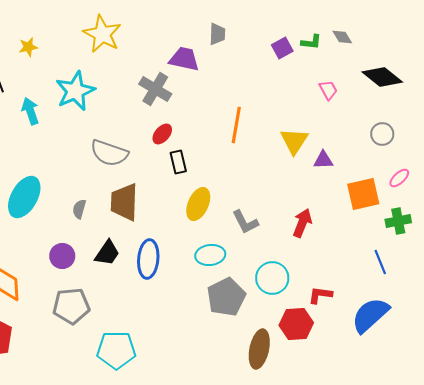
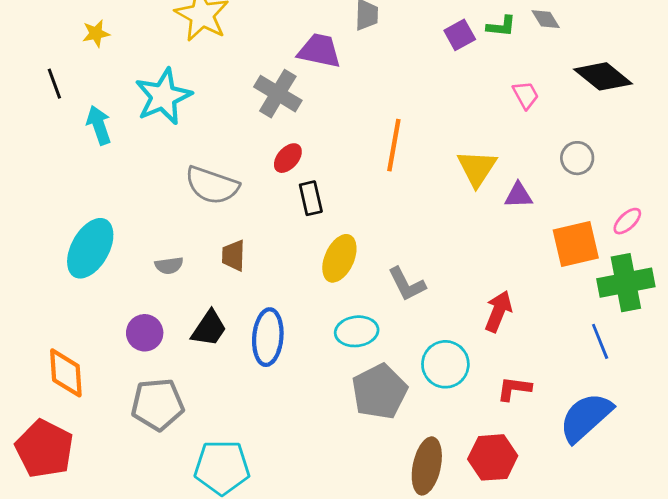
gray circle: (382, 134) -> (577, 158), moved
brown trapezoid: (124, 202) -> (233, 255), size x0.6
gray semicircle: (79, 209) -> (169, 265), turned -114
green cross: (398, 221) -> (626, 283), size x1.5
red arrow: (302, 223) -> (498, 311), moved
red hexagon: (296, 324) -> (493, 457), moved

